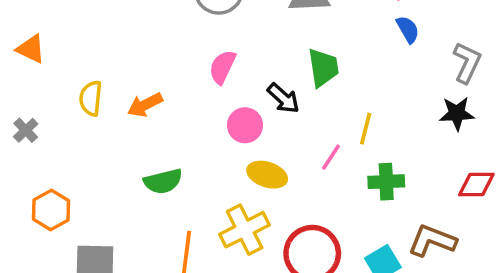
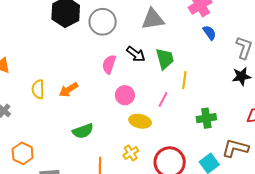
black arrow: (283, 98) -> (136, 54), moved
yellow line: (366, 129) -> (184, 80), moved
pink line: (331, 157) -> (163, 99), moved
yellow cross: (245, 230) -> (131, 153), size x0.6

